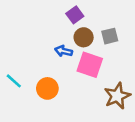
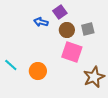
blue arrow: (64, 51) -> (41, 22), moved

